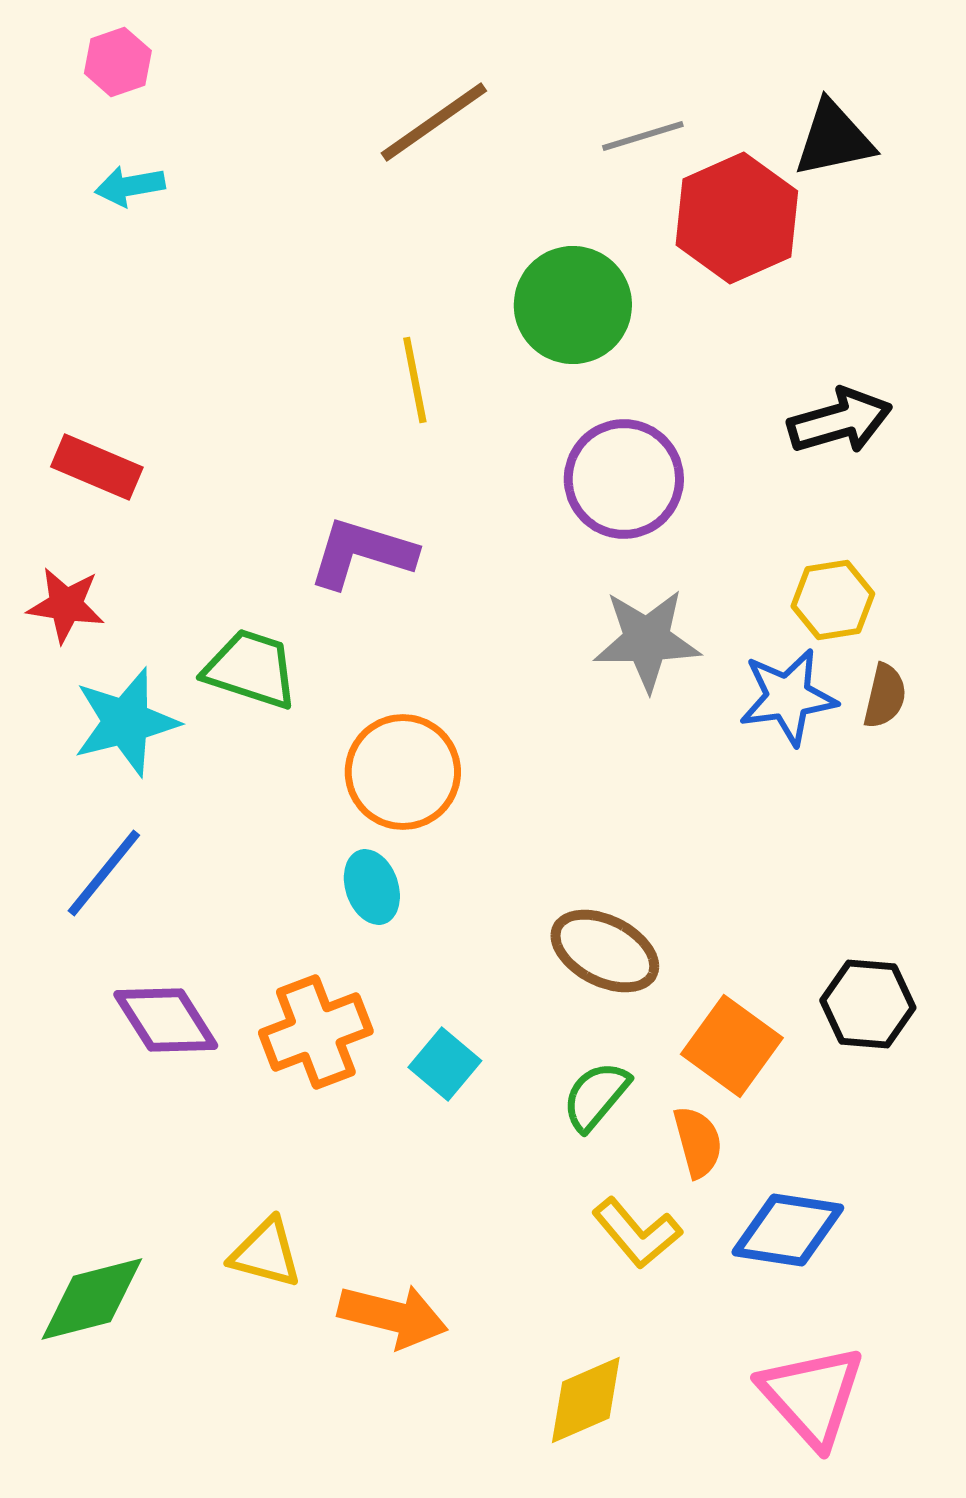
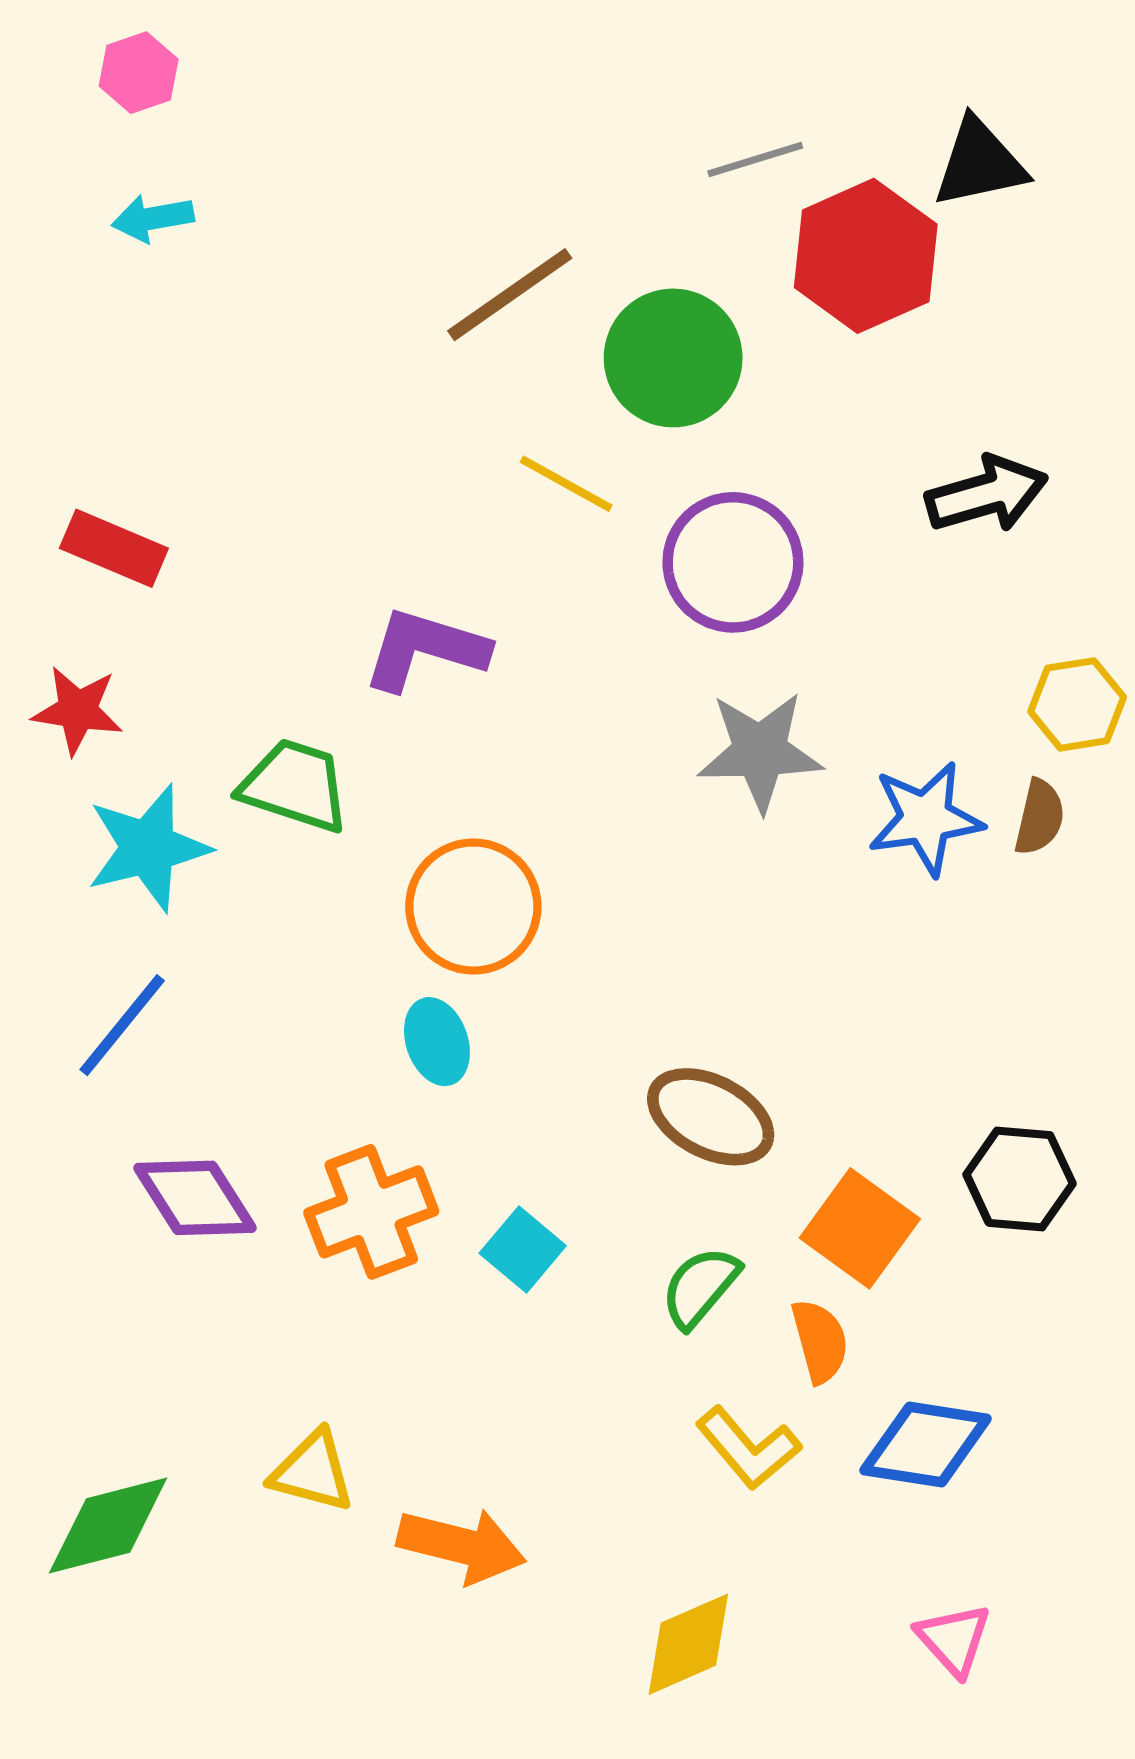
brown line: (434, 122) -> (510, 295), moved
yellow line: (415, 380) -> (566, 484), moved, turned -50
yellow hexagon: (833, 600) -> (1077, 704), moved
pink triangle: (812, 1396) -> (954, 1639), size x0.6

